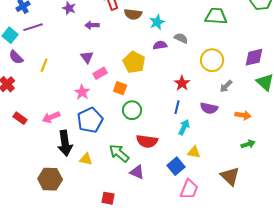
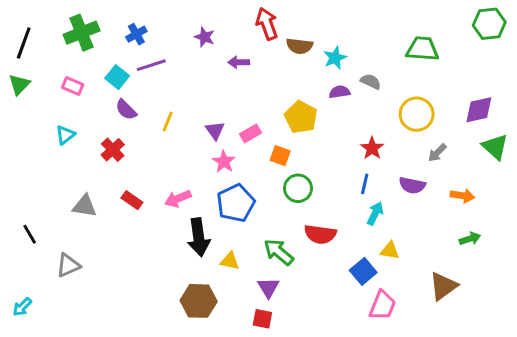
purple triangle: (87, 57) -> (215, 130), moved
purple triangle: (137, 172) -> (268, 288), moved, turned 35
brown triangle: (230, 176) -> (443, 286), turned 40
brown hexagon: (50, 179) -> (199, 301), moved

